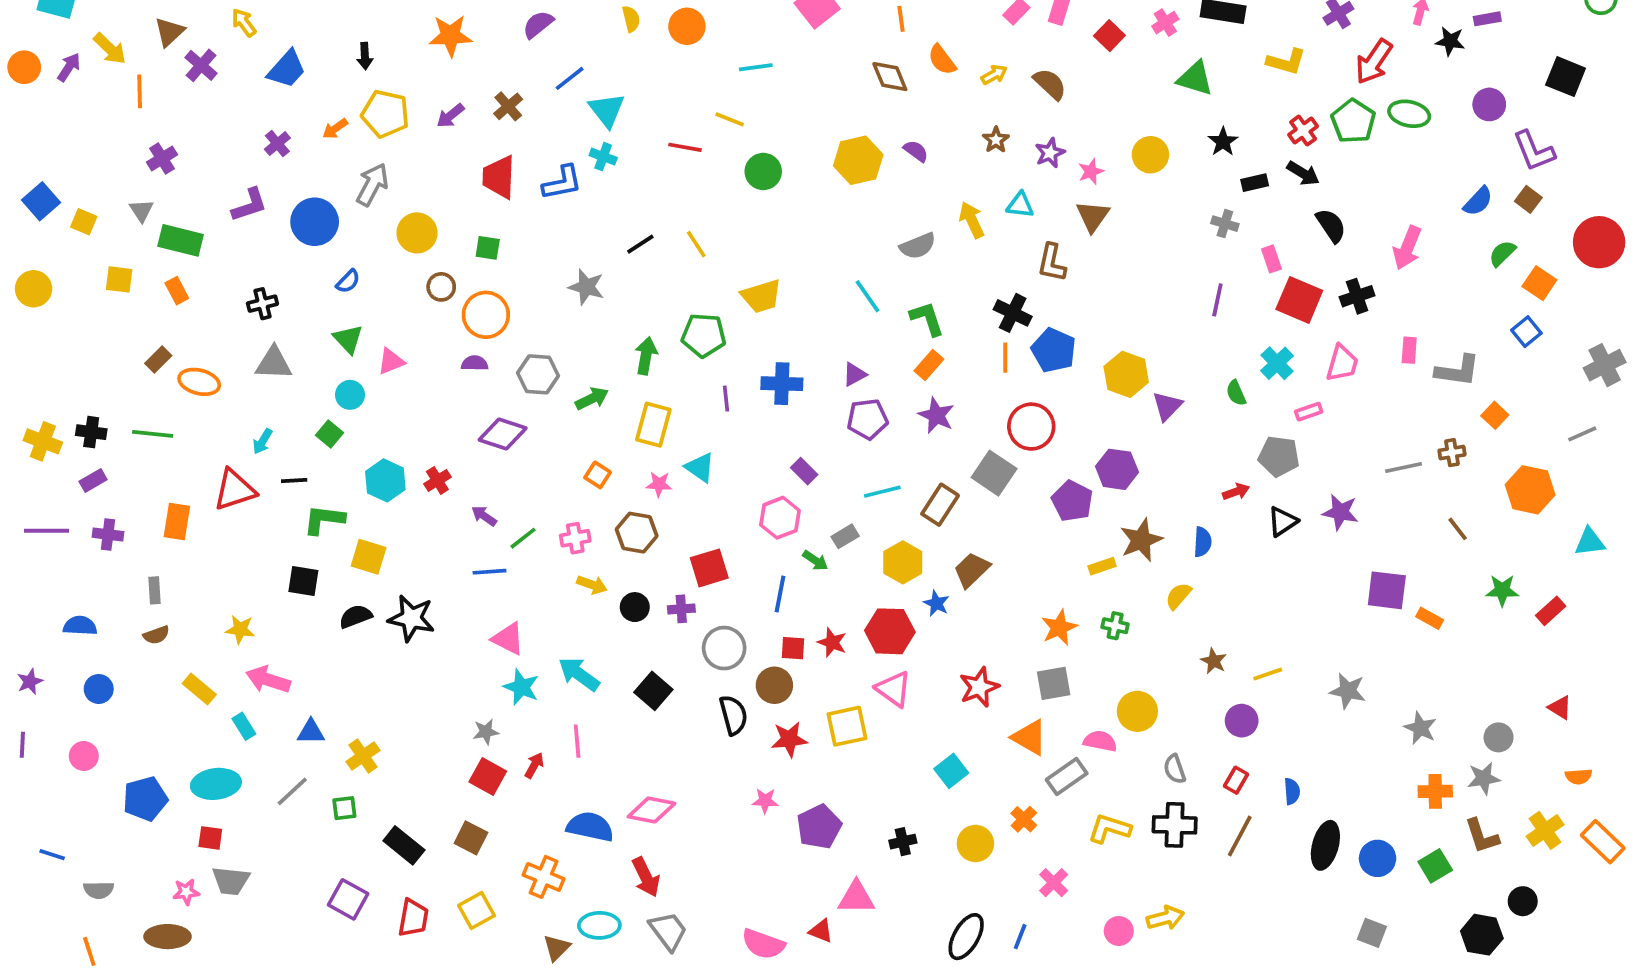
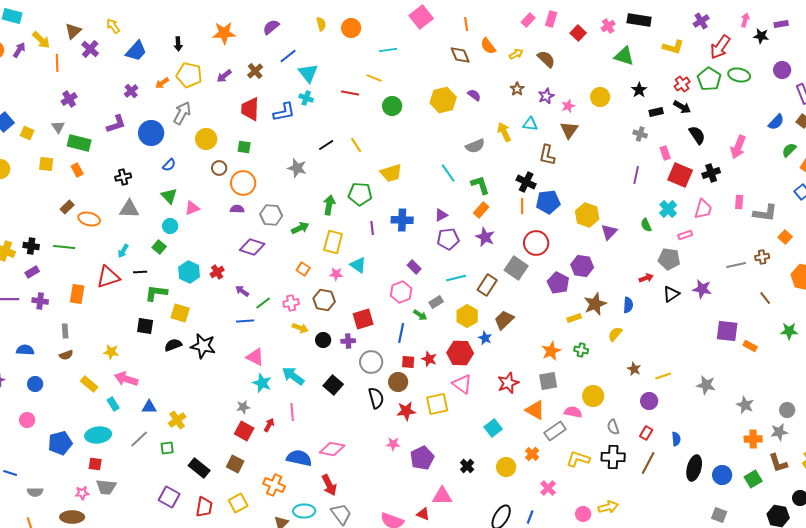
blue pentagon: (1054, 350) -> (548, 202), turned -30
black cross: (903, 842) -> (467, 466), turned -32

